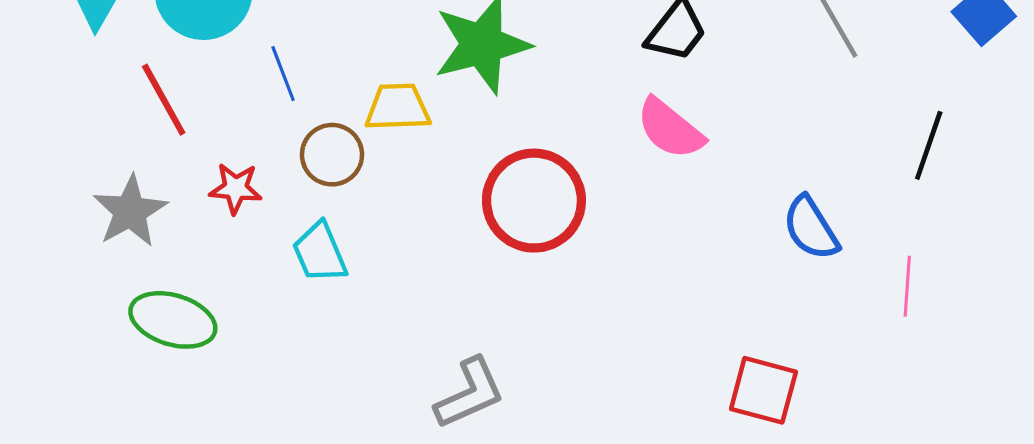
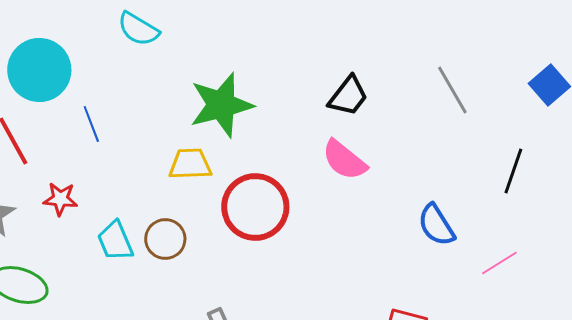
yellow trapezoid: (398, 107) -> (190, 164), moved
brown circle: (332, 155) -> (165, 239), moved
pink line: (907, 286) -> (499, 263), turned 54

